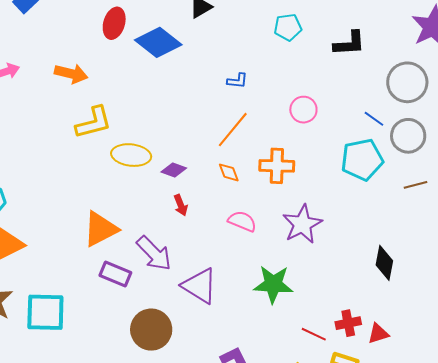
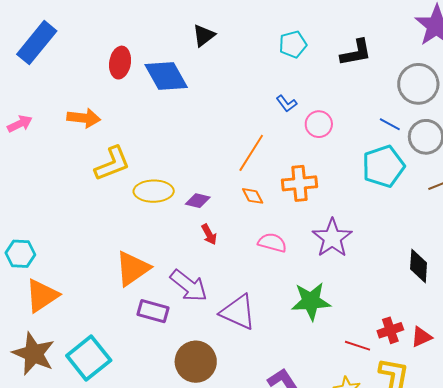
blue diamond: (158, 42) -> (166, 76), turned 30
blue L-shape: (237, 81) -> (287, 104), moved, turned 55
cyan square: (45, 312) -> (89, 358), turned -33

